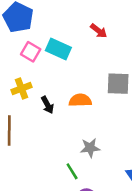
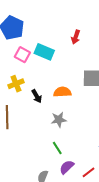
red arrow: (99, 31) -> (76, 37), turned 72
gray star: (90, 148) -> (59, 120), moved

